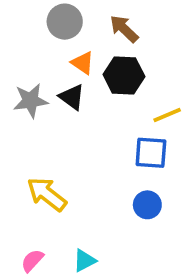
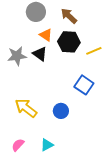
yellow line: (167, 115) -> (94, 51), moved
blue square: (151, 153) -> (84, 85), turned 30
blue circle: (147, 205) -> (61, 111), moved

